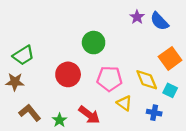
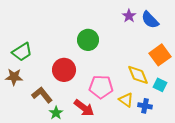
pink pentagon: (109, 79) -> (101, 87), moved
yellow triangle: (124, 103) -> (126, 100), moved
brown L-shape: (30, 113) -> (42, 95), moved

